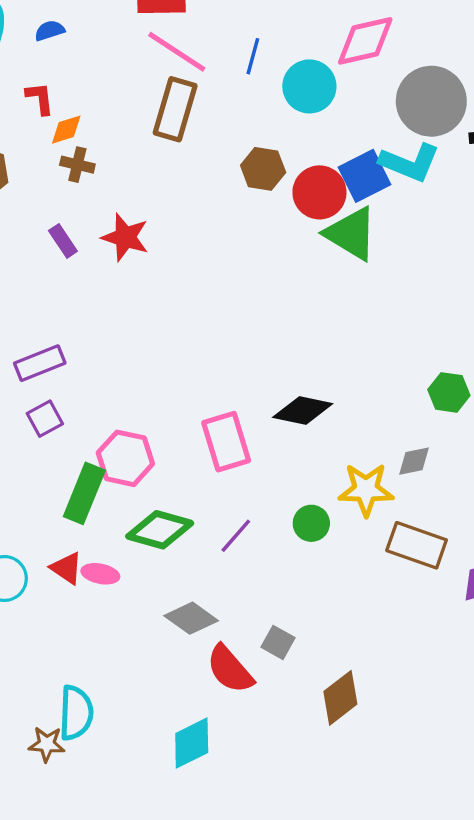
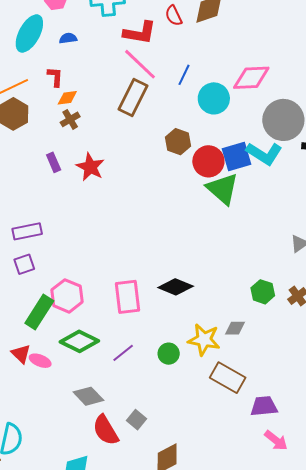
brown cross: (77, 165) -> (70, 119), turned 36

